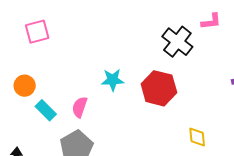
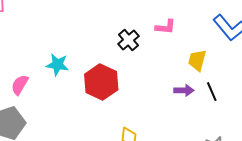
black cross: (177, 42) -> (128, 40), size x0.7

